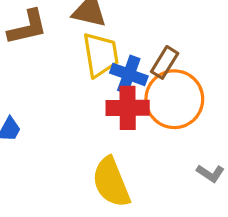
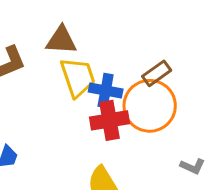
brown rectangle: (165, 62) -> (157, 73), moved, turned 32

